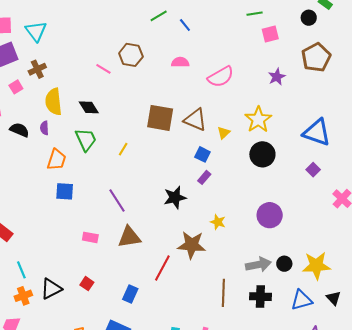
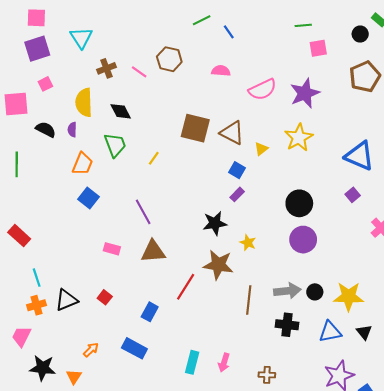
cyan triangle: (36, 31) -> (81, 38), moved
brown cross: (37, 69) -> (106, 68), moved
purple star: (277, 77) -> (305, 93), moved, size x1.6
black circle: (262, 154) -> (299, 203), moved
blue square: (65, 191) -> (89, 198), turned 30
black star: (175, 197) -> (215, 223), moved
brown line: (223, 293) -> (249, 300), moved

